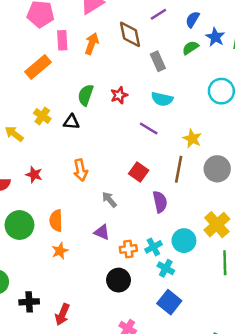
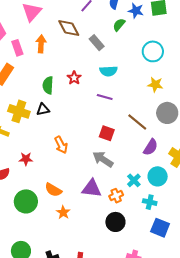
yellow cross: (42, 116) -> (19, 111), size x1.5
yellow star: (192, 139) -> (155, 85), moved
brown line: (179, 169) -> (137, 122), turned -45
gray arrow: (109, 200) -> (103, 159), moved, size x1.5
purple semicircle: (160, 202) -> (151, 147), moved, turned 60
orange semicircle: (56, 221) -> (53, 190), turned -42
purple triangle: (102, 232) -> (92, 188), size x1.5
cyan cross: (153, 247) -> (134, 180), moved

